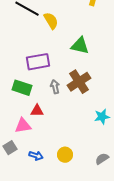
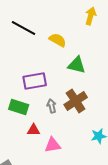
yellow semicircle: (51, 21) -> (58, 40), moved, turned -30
pink triangle: (23, 126) -> (53, 145), moved

